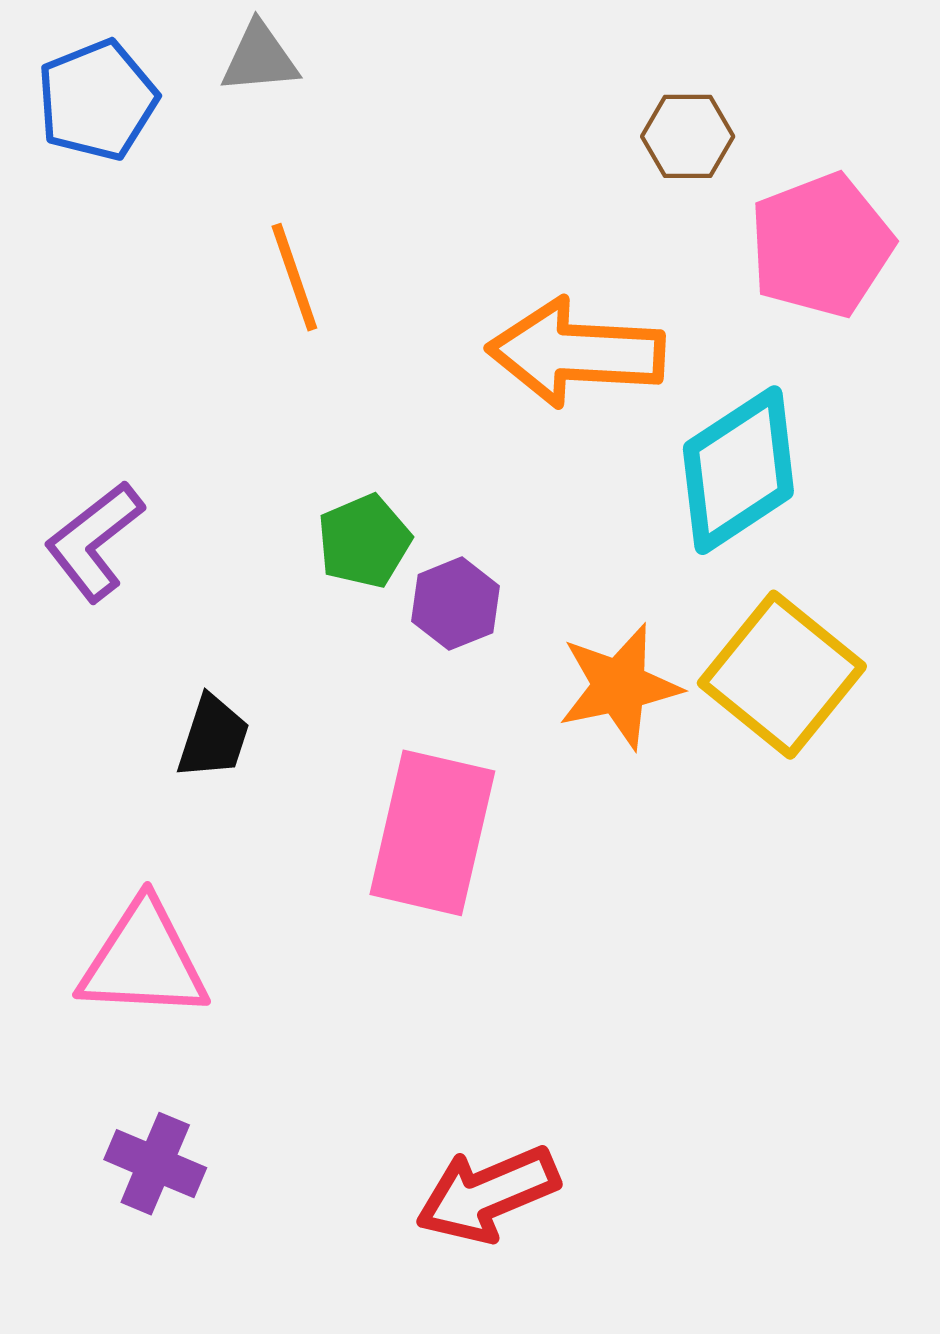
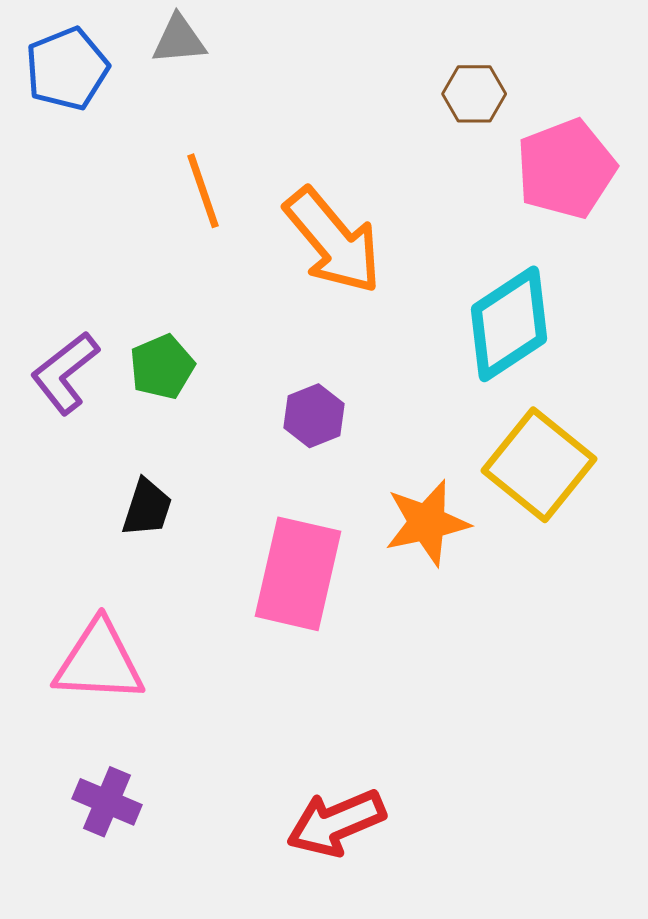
orange arrow: (576, 353) -> (333, 241), moved, turned -133
green pentagon: (364, 541) -> (162, 367), moved
orange star: (619, 686) -> (427, 523), moved

